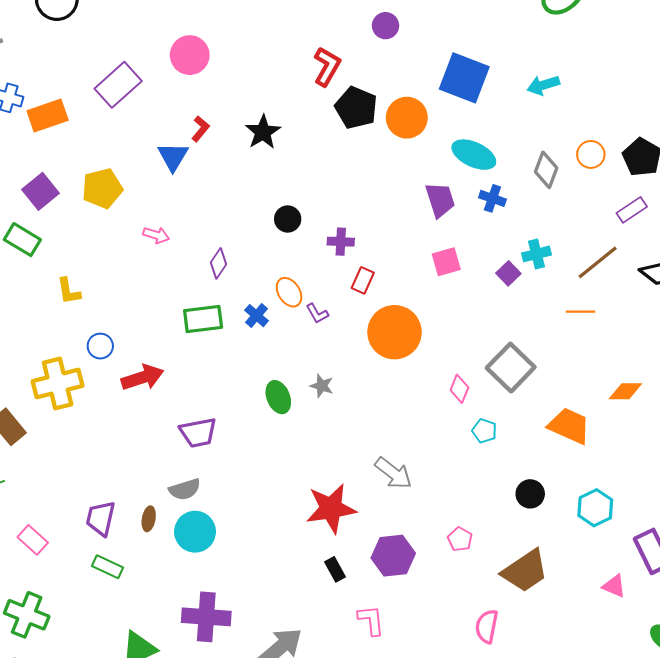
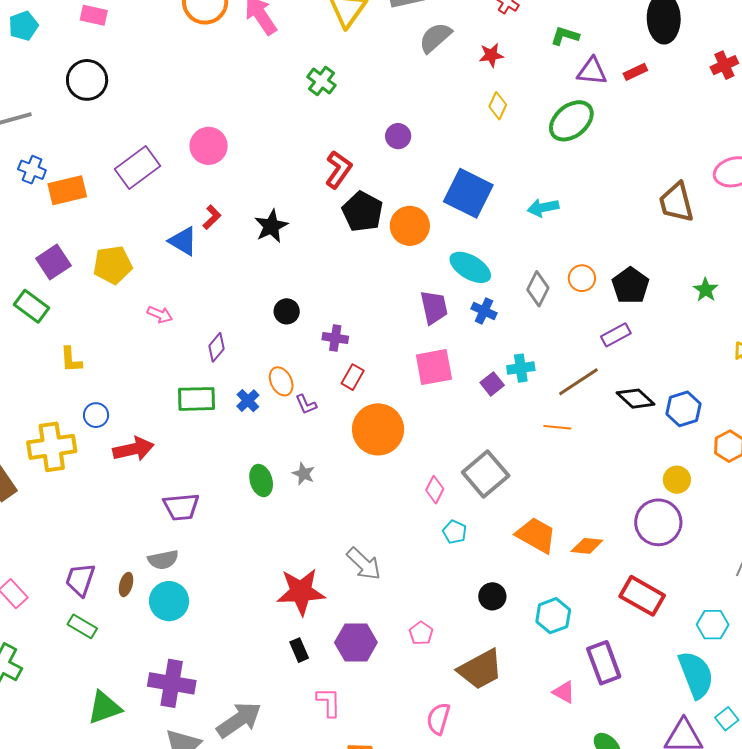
blue triangle: (173, 157) -> (183, 241), turned -36
pink square: (446, 262) -> (434, 367), size x1.4
orange diamond: (625, 391) -> (587, 546), moved

